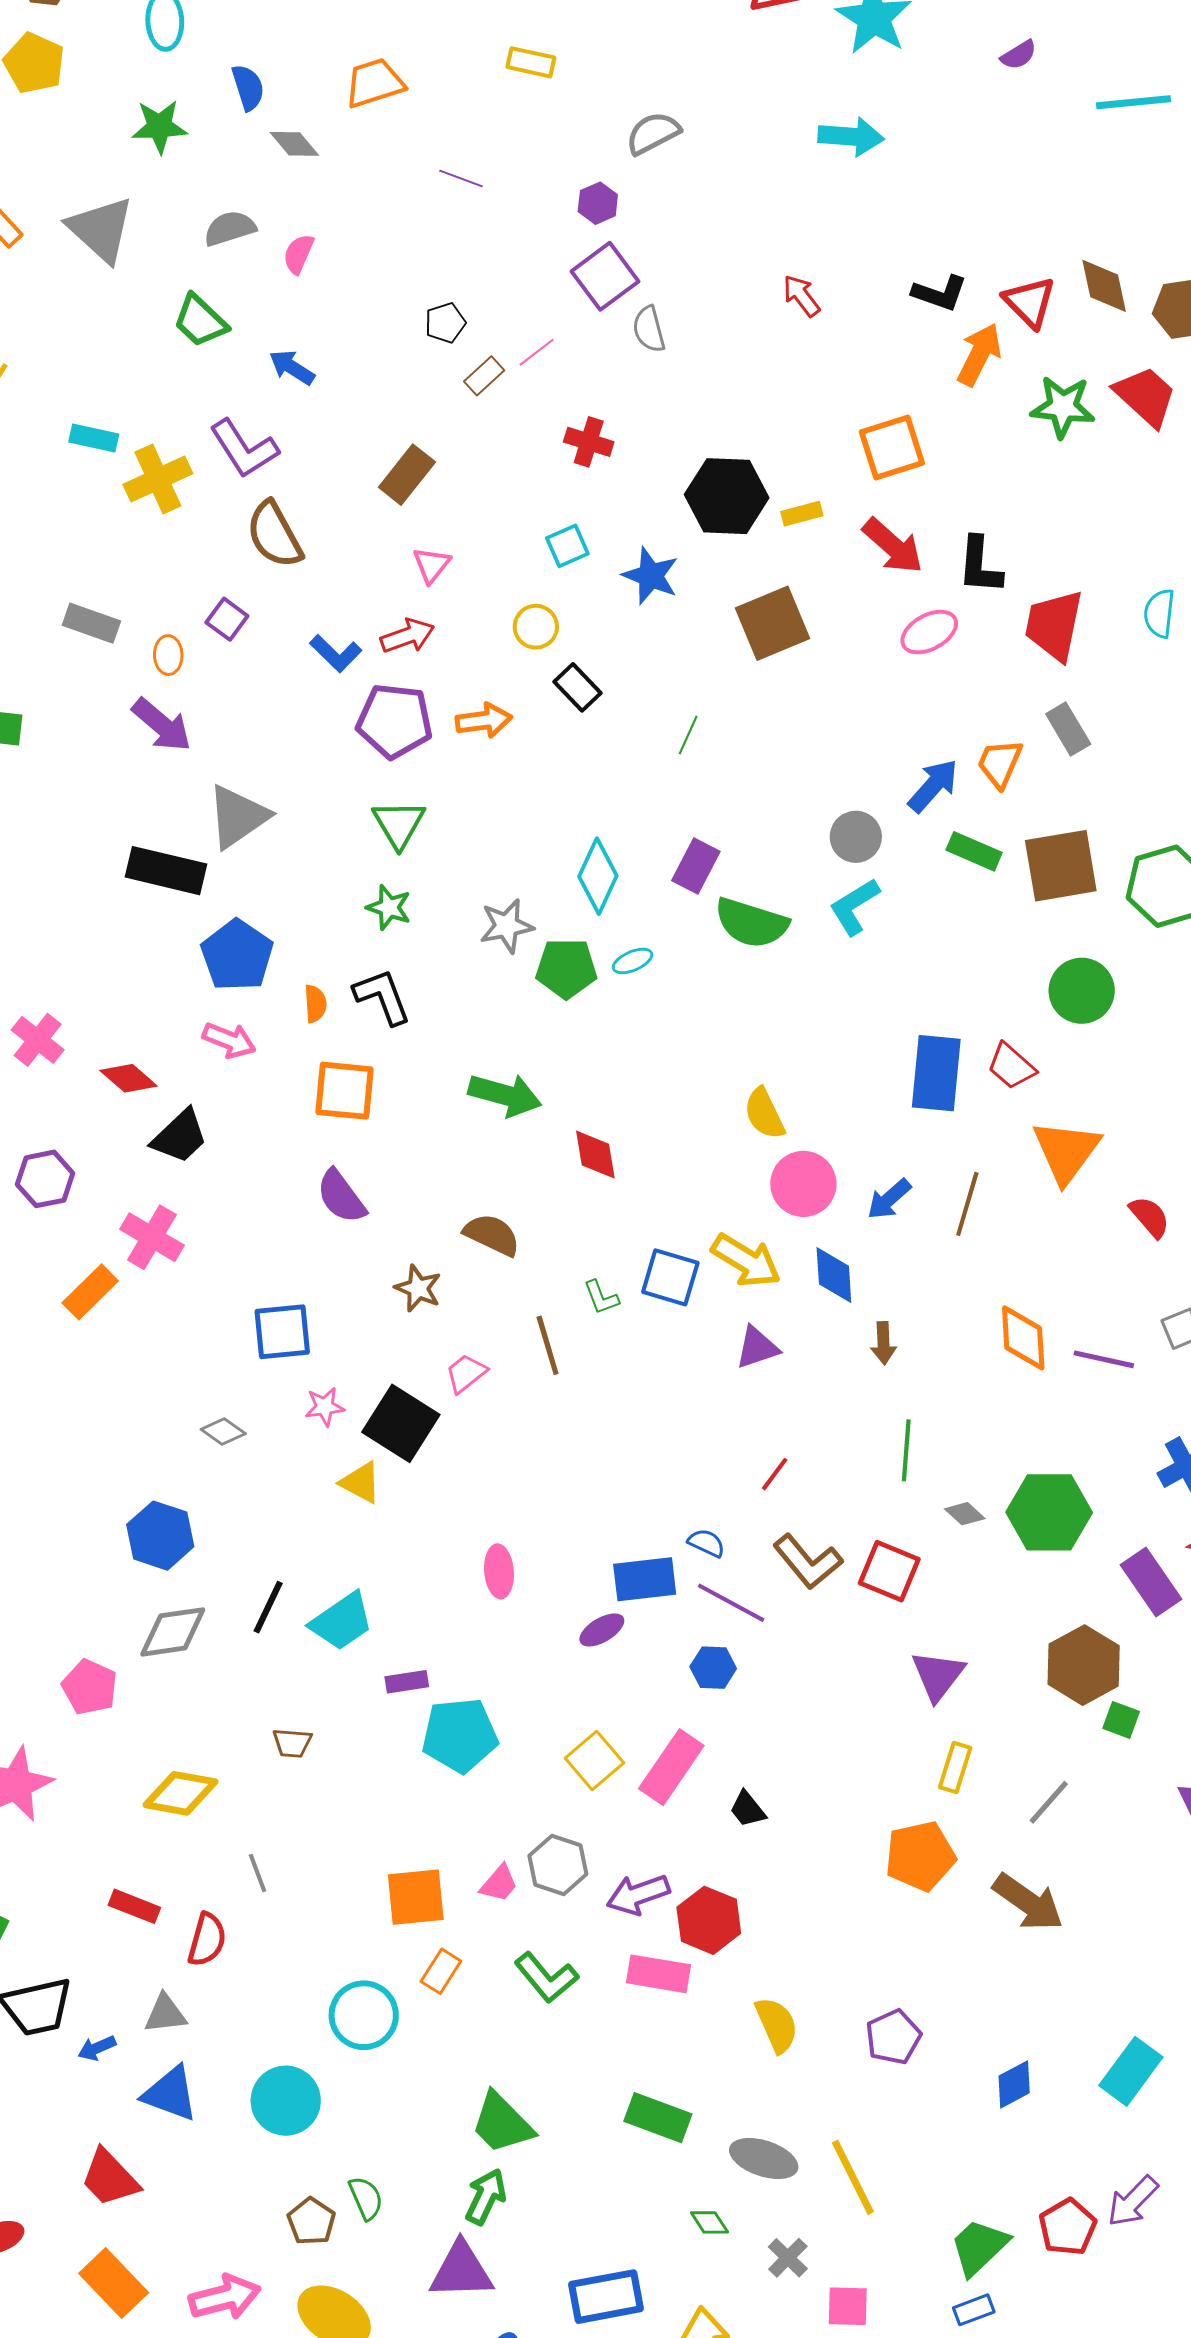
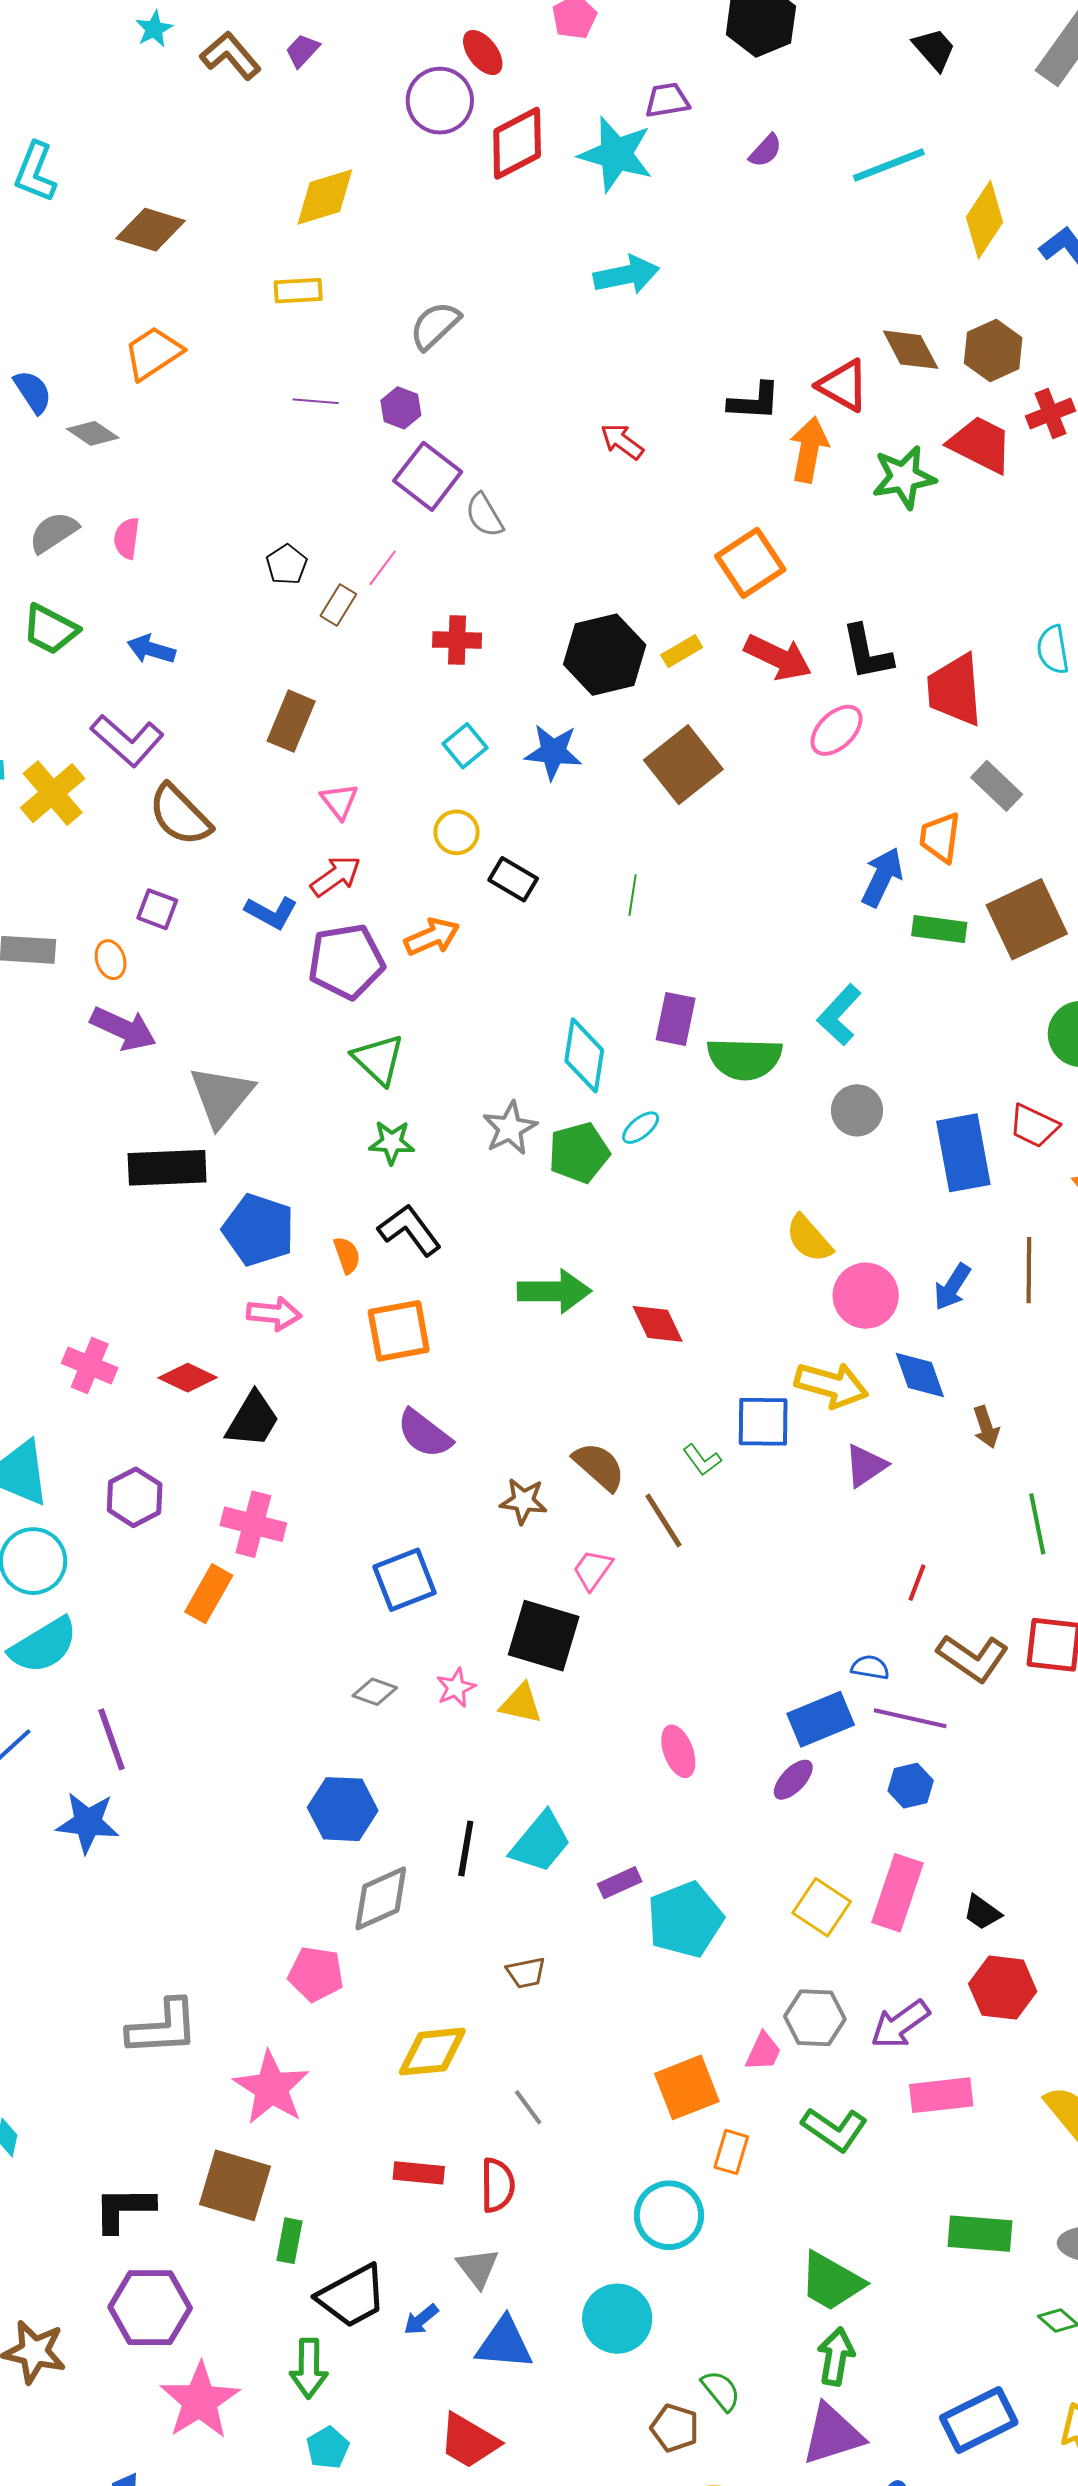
purple line: (461, 178) -> (316, 401), moved
gray circle: (856, 837) -> (857, 1110), moved
brown semicircle: (492, 1235) -> (599, 1466), moved, turned 32
pink star: (325, 1407) -> (456, 1688), moved
red hexagon: (709, 1920) -> (1003, 1988), moved
gray triangle: (165, 2014) -> (478, 2268), turned -45

